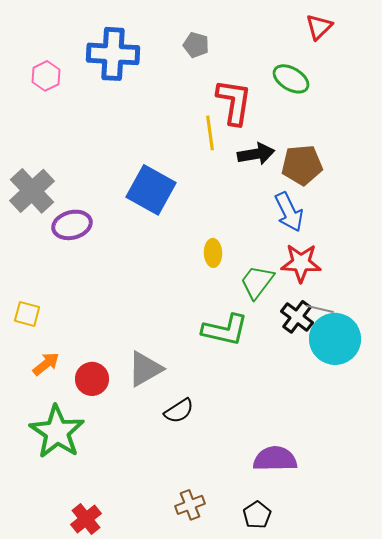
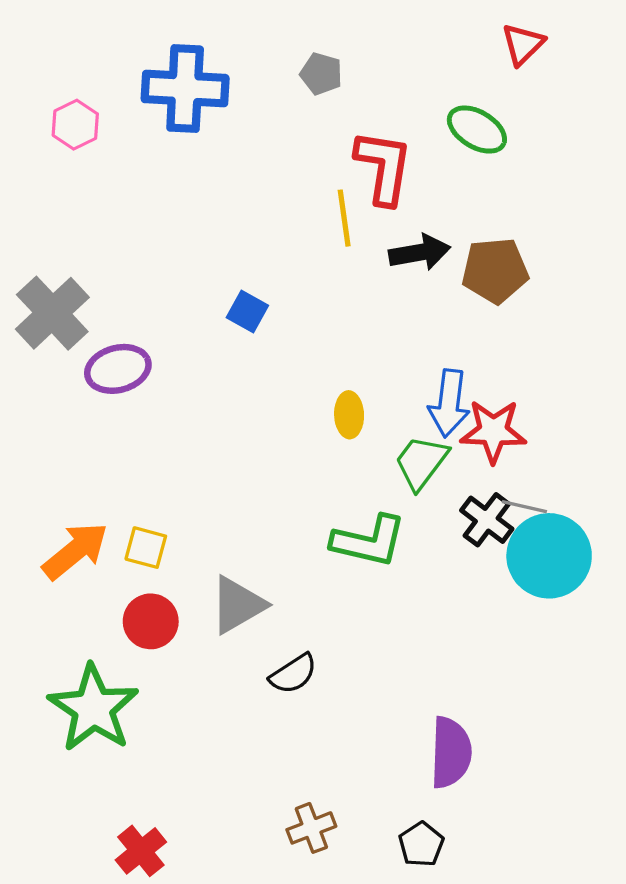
blue square: (151, 190) -> (247, 312), size x0.5
blue arrow: (289, 212) -> (449, 403), moved, turned 33
yellow square: (27, 314) -> (146, 548), moved
orange arrow: (46, 364) -> (75, 551), moved, size x1.5
purple semicircle: (275, 459) -> (451, 753), turned 93

